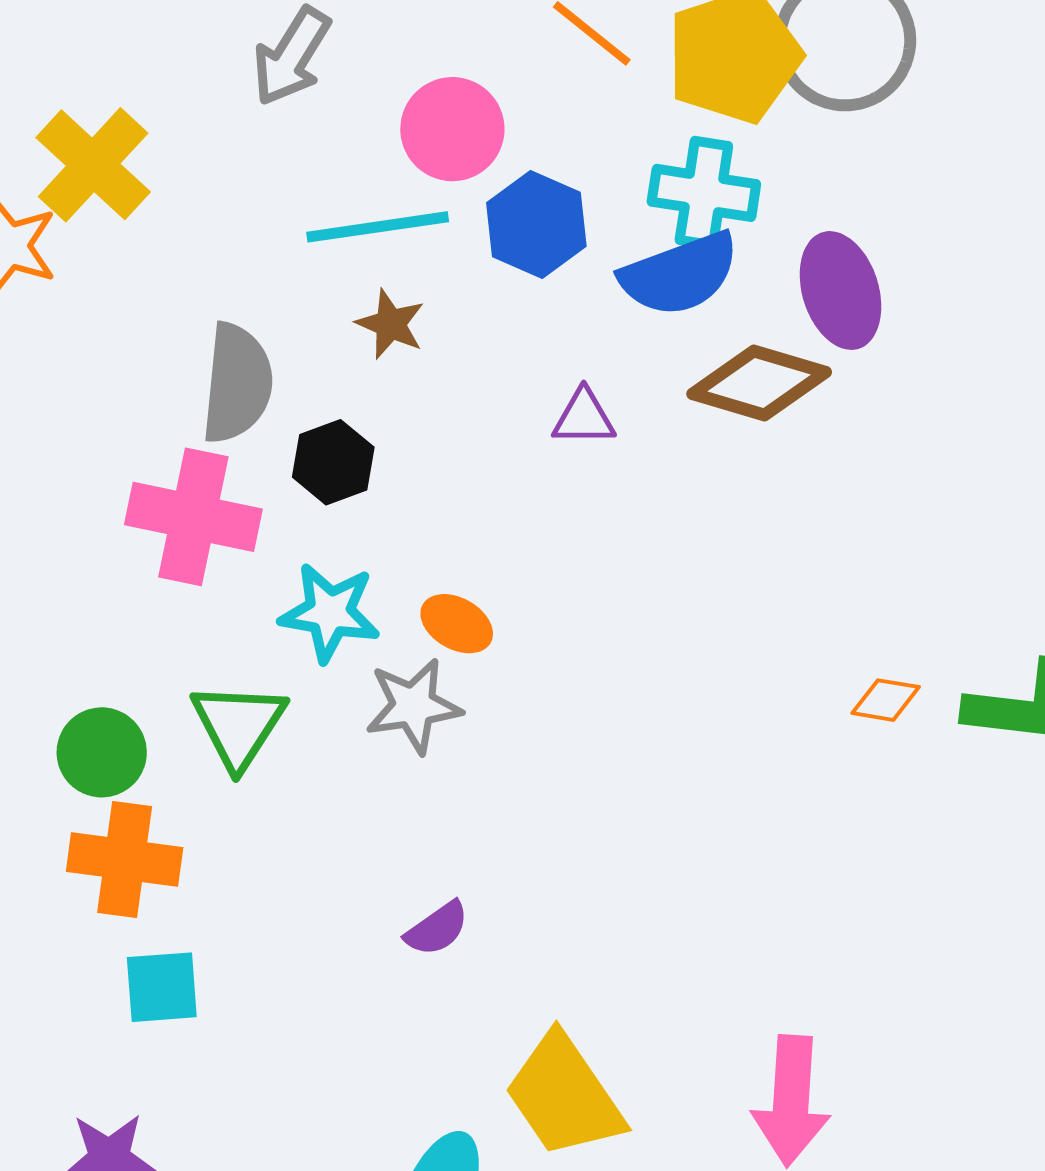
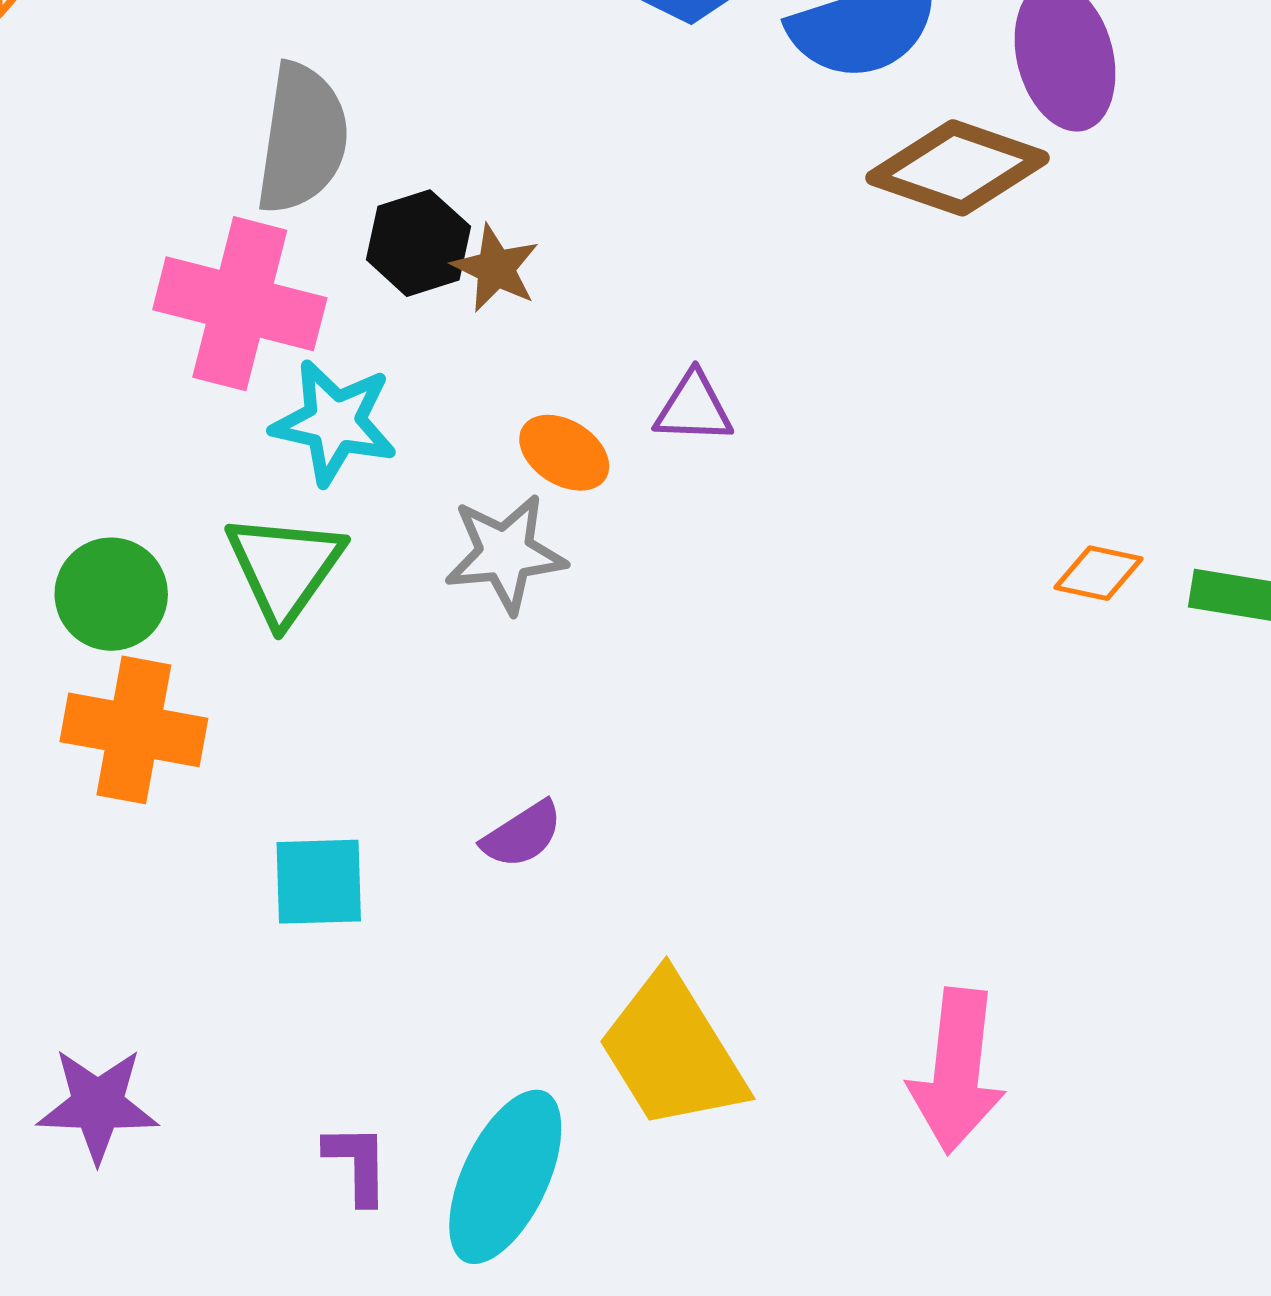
brown star: (390, 324) -> (496, 268), moved
purple triangle: (584, 417) -> (694, 408), moved
cyan star: (330, 613) -> (334, 422), moved
cyan square: (162, 987) -> (319, 882), moved

